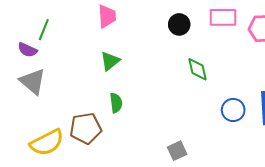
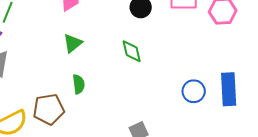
green diamond: (198, 69) -> (132, 51), moved

